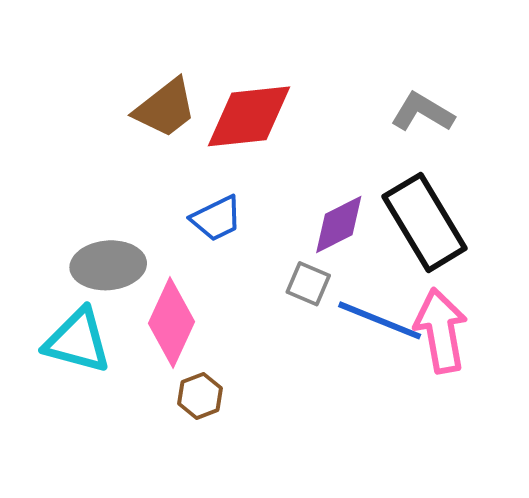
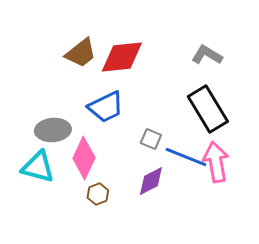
blue trapezoid: (216, 218) -> (106, 107), size x1.4
purple diamond: (339, 225) -> (151, 181), moved

